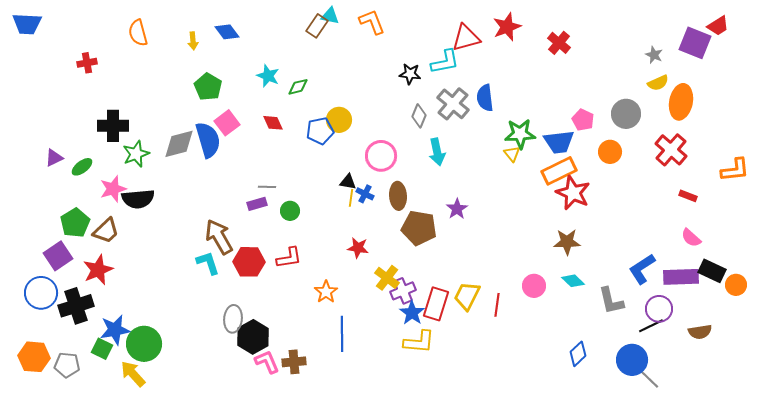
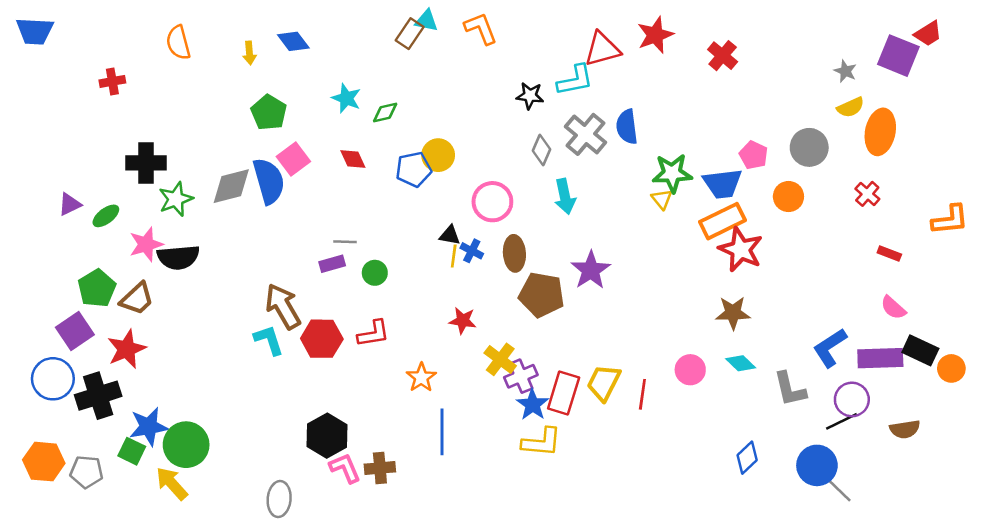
red cross: (671, 150) -> (867, 194), size x0.6
purple star: (457, 209) -> (591, 270), size x1.4
gray ellipse: (233, 319) -> (279, 499), moved

